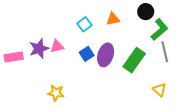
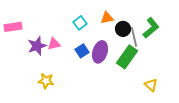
black circle: (146, 12) -> (123, 29), moved
gray line: (165, 52) -> (134, 37), moved
pink rectangle: (14, 57) -> (13, 27), moved
yellow star: (56, 93) -> (46, 81), moved

